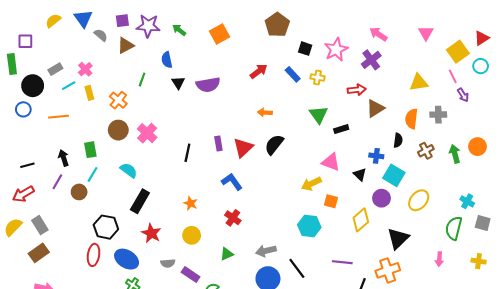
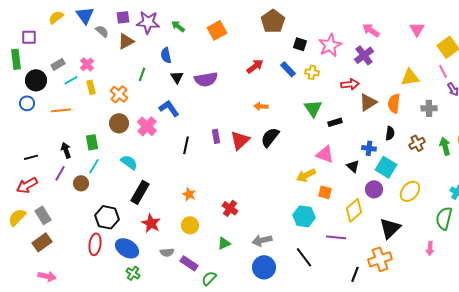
orange semicircle: (411, 119) -> (394, 103), moved
blue L-shape: (232, 182) -> (169, 108), moved
purple line: (342, 262) -> (336, 237), moved
black line: (297, 268) -> (304, 257), moved

